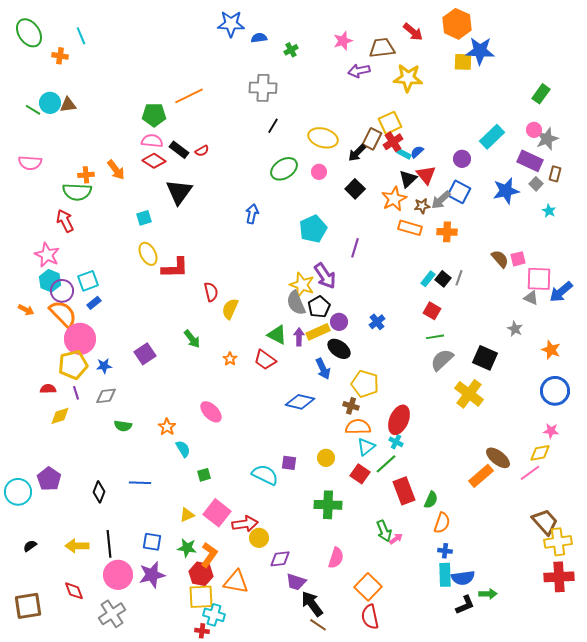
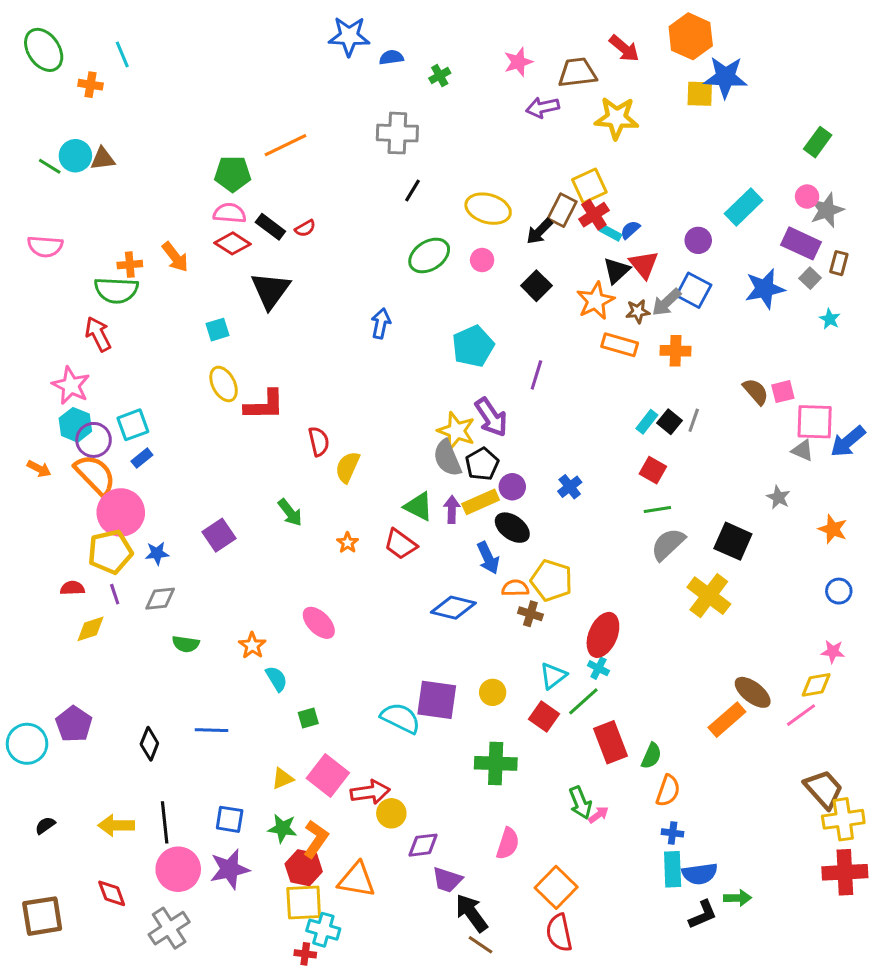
blue circle: (555, 391) -> (839, 591), size x0.6
orange semicircle: (358, 427) -> (515, 588), moved, size x0.7
purple square: (289, 463) -> (437, 700), size x1.8

